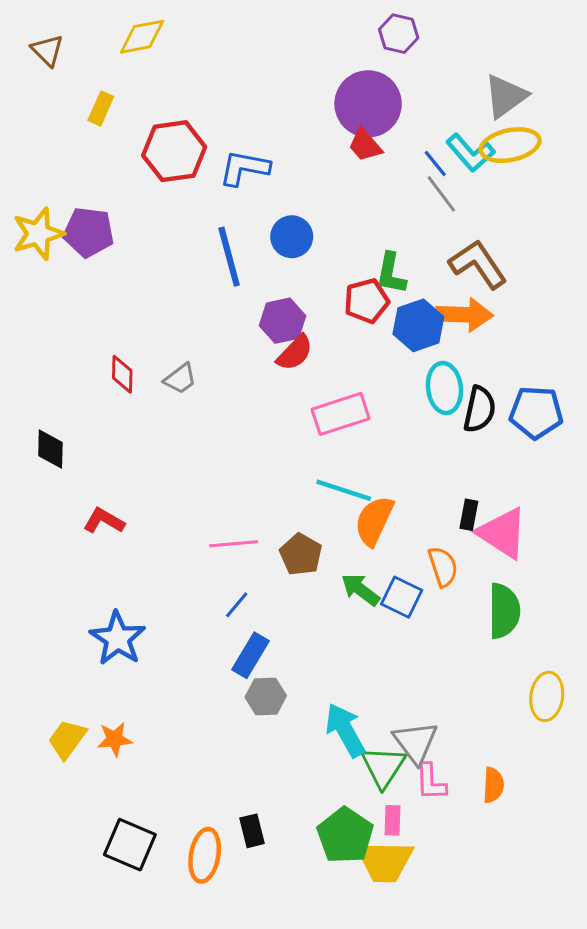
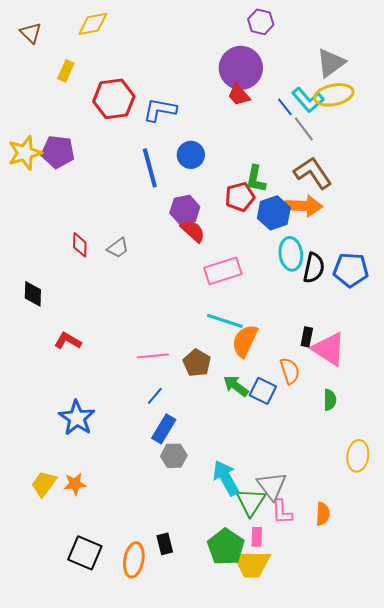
gray line: (441, 194) -> (304, 129), moved
red semicircle: (295, 353) -> (193, 231), turned -92
green semicircle: (504, 611) -> (330, 400), size x0.6

